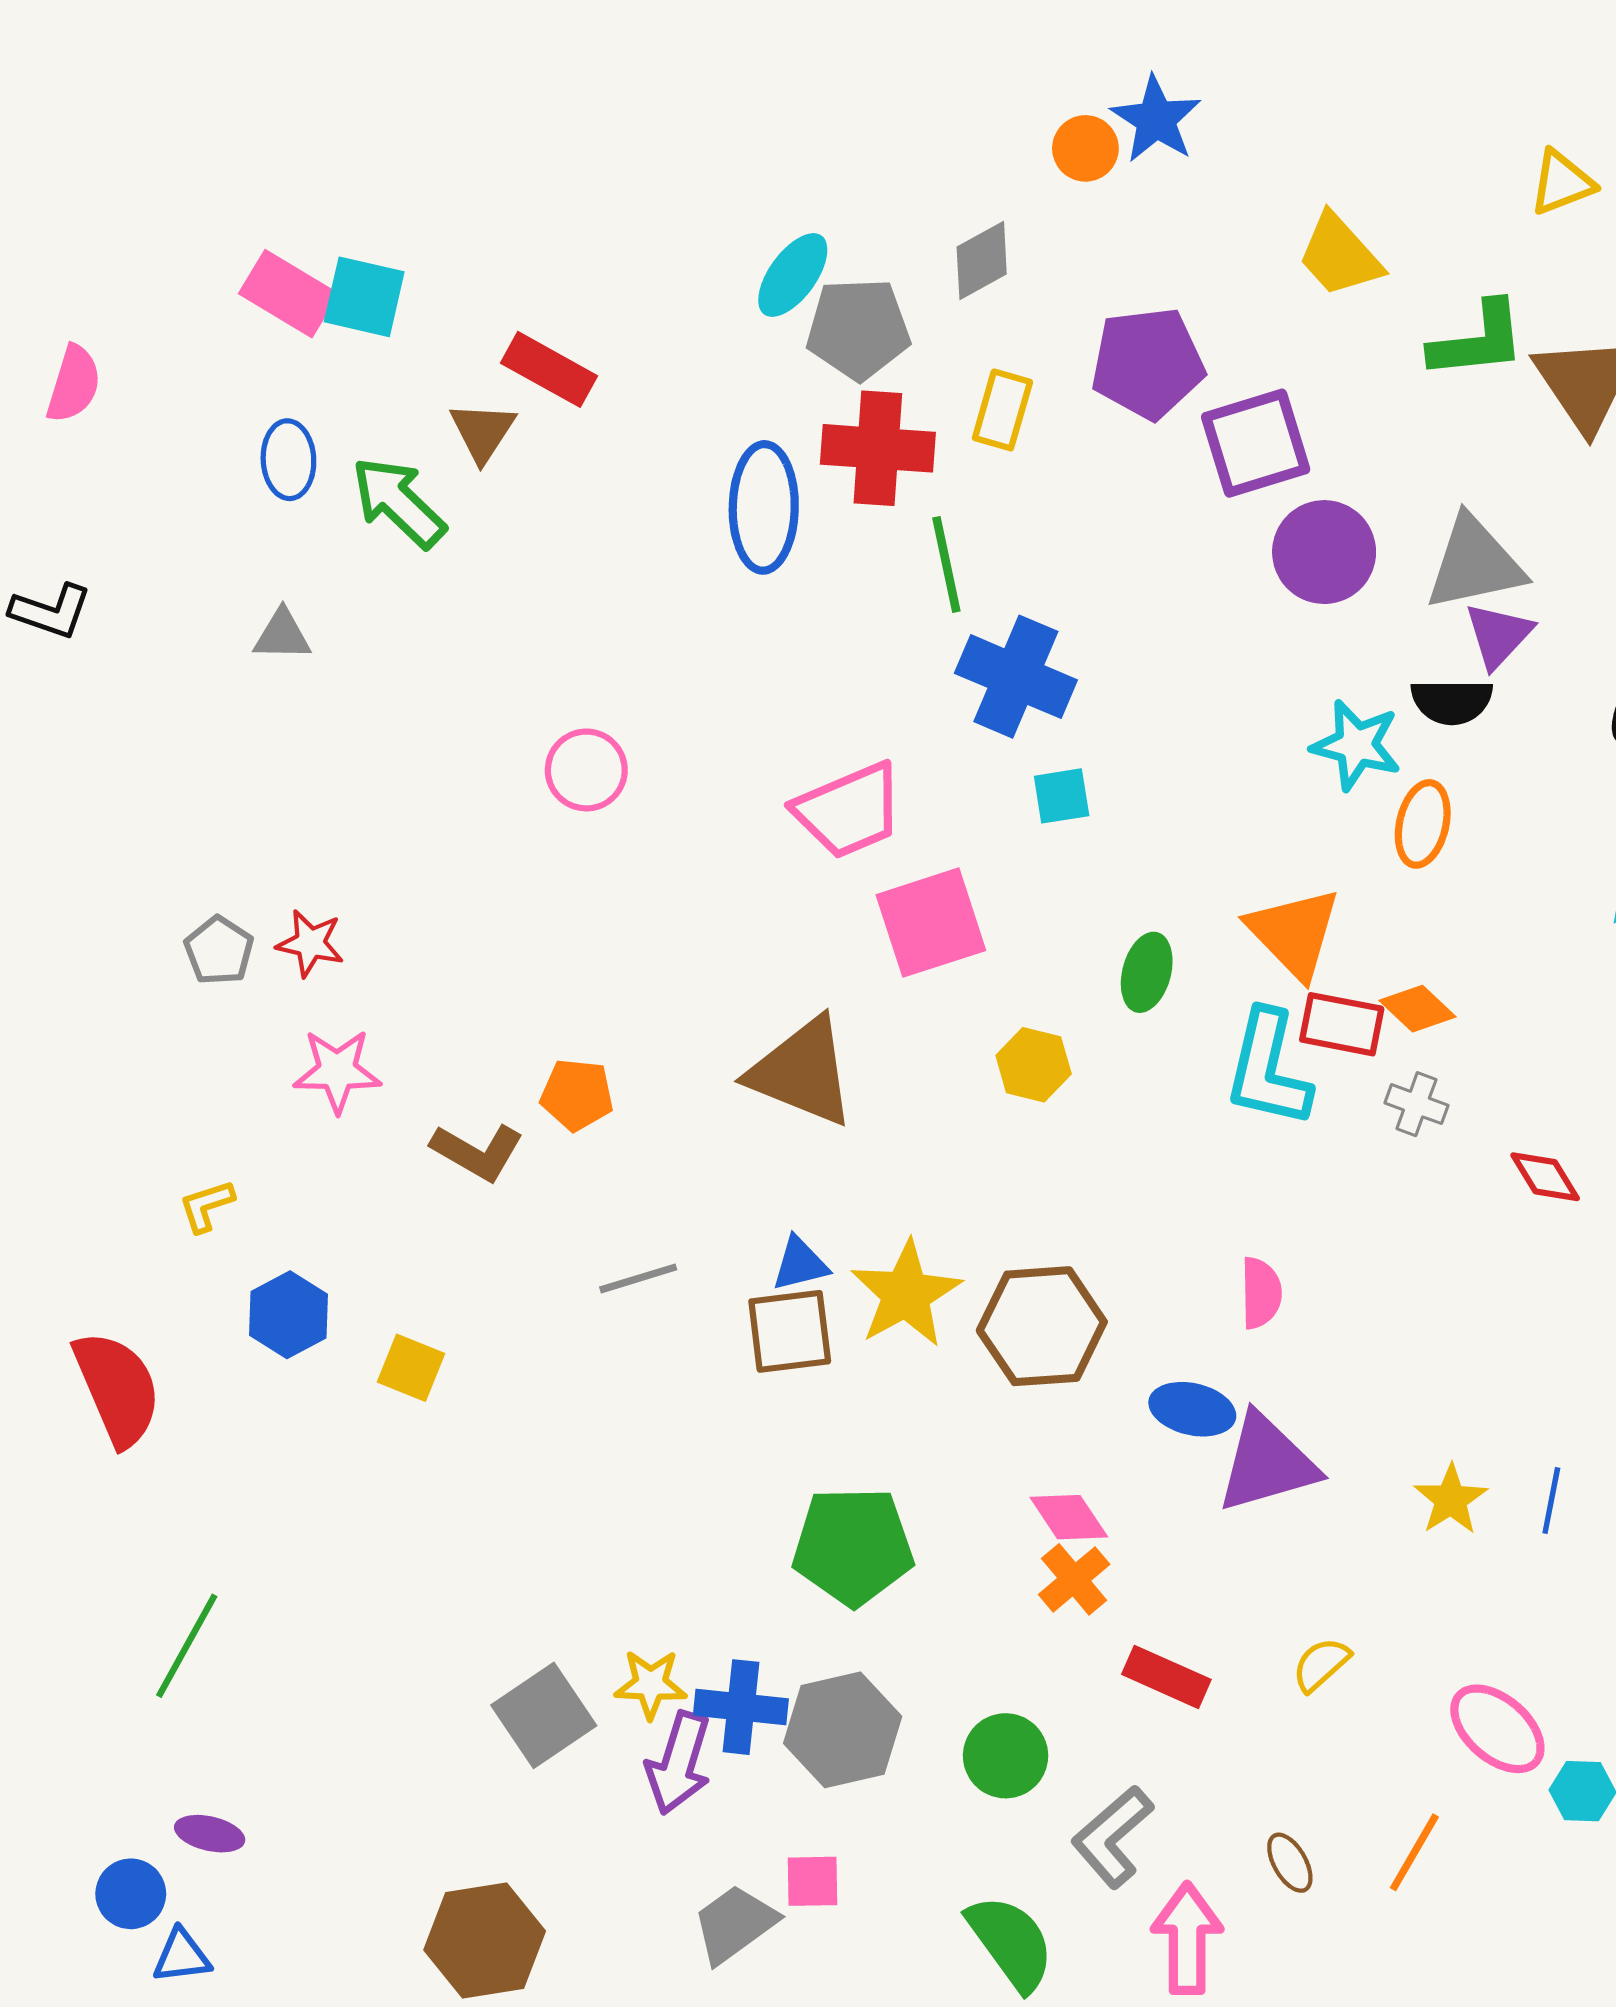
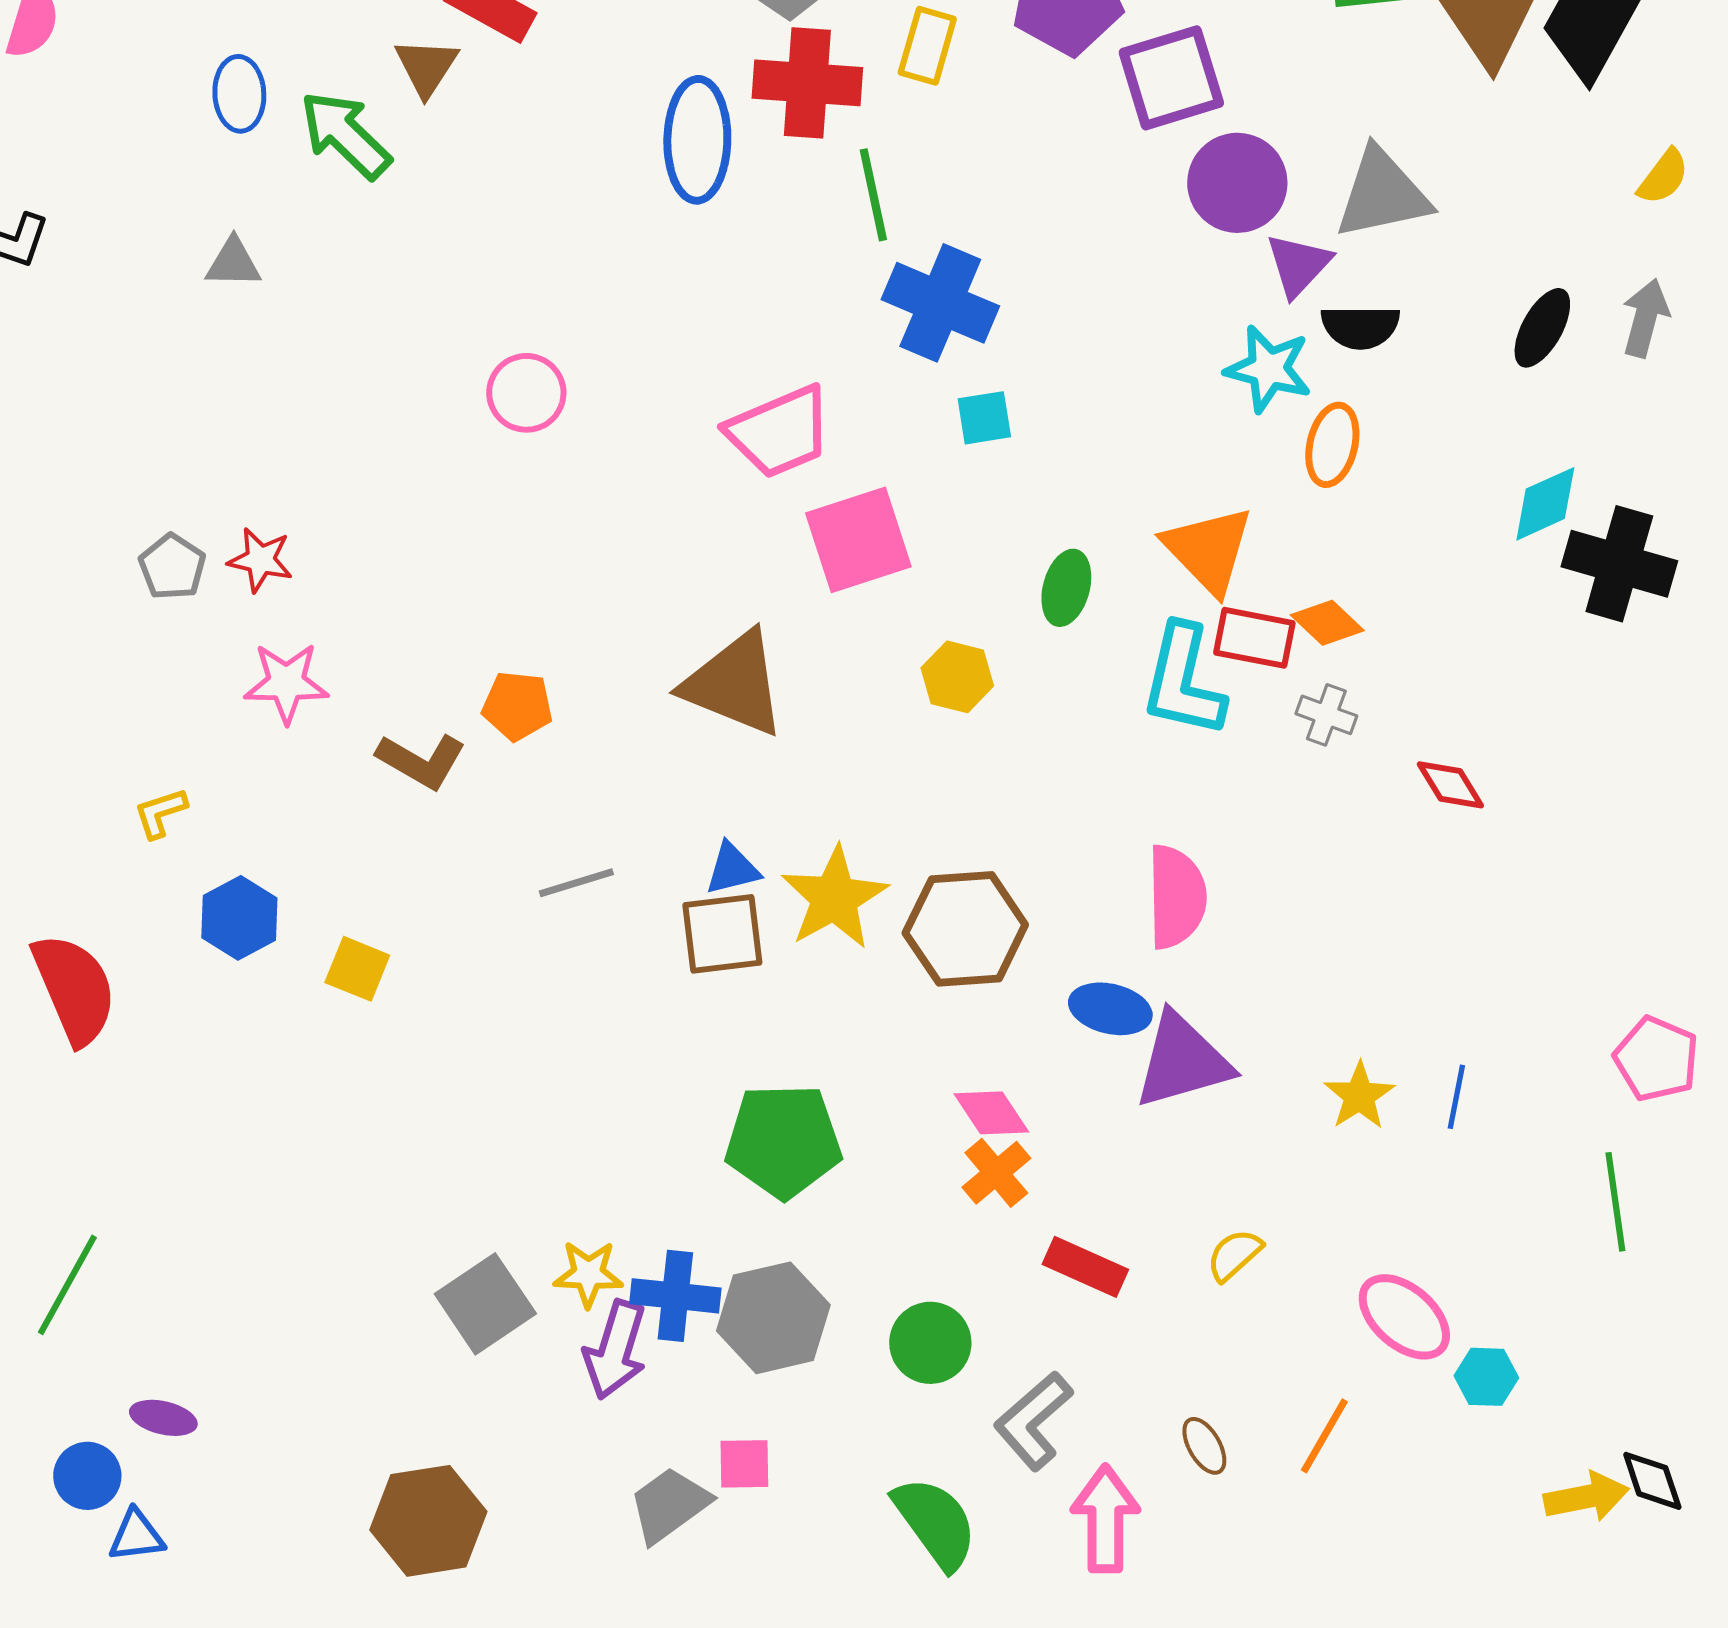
purple triangle: (1498, 635) -> (1298, 265), moved
pink semicircle: (1261, 1293) -> (1176, 897), size x1.5
green line: (187, 1646) -> (67, 1285), moved

